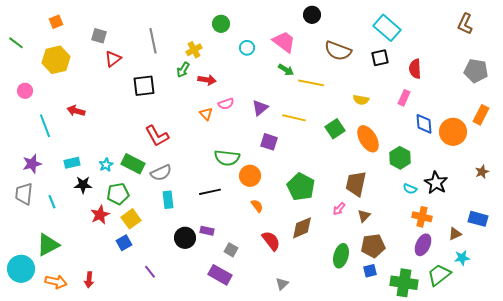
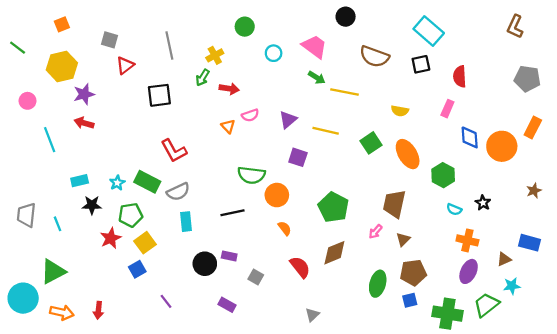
purple star: (32, 164) -> (84, 94), moved
black star: (436, 183) -> (483, 203), size x0.6
purple rectangle: (220, 275) -> (227, 305), moved, size x0.7

